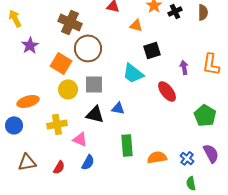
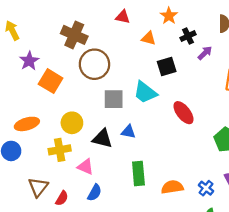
black cross: (175, 11) -> (188, 36), moved
orange square: (61, 63) -> (51, 81), moved
purple arrow: (184, 67) -> (205, 53), moved, turned 56
gray square: (94, 84) -> (114, 99), moved
yellow circle: (68, 89) -> (72, 123), moved
brown triangle: (27, 162) -> (38, 187), moved, turned -42

